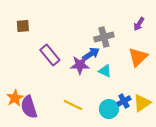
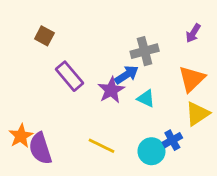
brown square: (23, 26) -> (44, 36), moved, turned 32
purple star: (80, 65) -> (111, 90), turned -30
yellow triangle: (142, 103) -> (197, 114), moved

